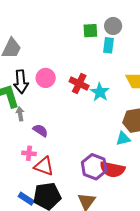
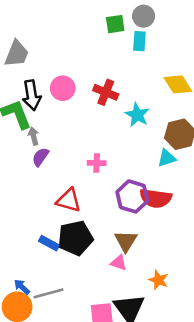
cyan star: (100, 92) -> (137, 115), moved
purple semicircle: (40, 130) -> (40, 157), moved, turned -84
pink cross: (29, 153) -> (97, 163), moved

